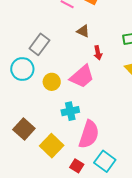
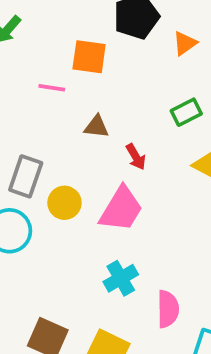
yellow circle: (52, 82) -> (64, 203), moved
pink semicircle: (89, 134) -> (168, 309), size x0.7

